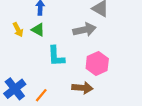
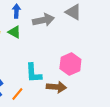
gray arrow: (85, 30) -> (43, 20), moved
cyan L-shape: (56, 56) -> (33, 73), moved

